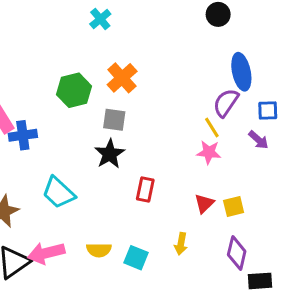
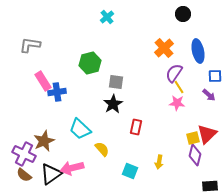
orange cross: (122, 78) -> (164, 48), moved
purple semicircle: (226, 103) -> (174, 73), moved
red triangle: (204, 203) -> (207, 134), moved, size x1.5
yellow semicircle: (99, 250) -> (102, 149), moved, turned -133
purple diamond: (237, 253) -> (195, 155), moved

